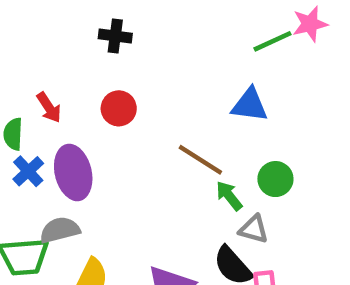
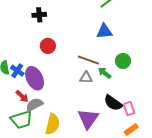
red arrow: (49, 108) -> (22, 96), moved
blue cross: (28, 171) -> (17, 71), moved
gray triangle: (254, 229) -> (86, 78), moved

